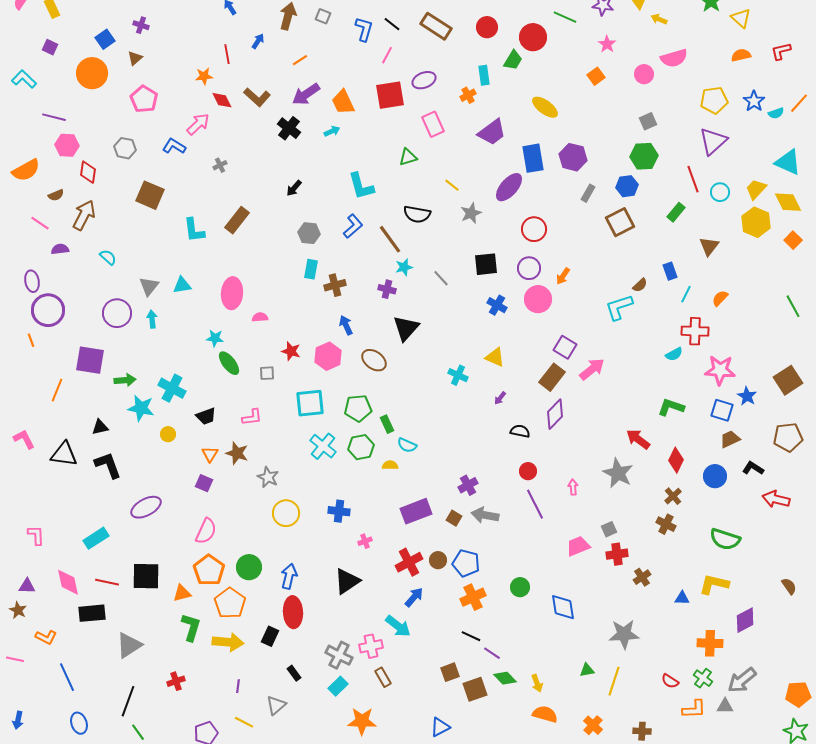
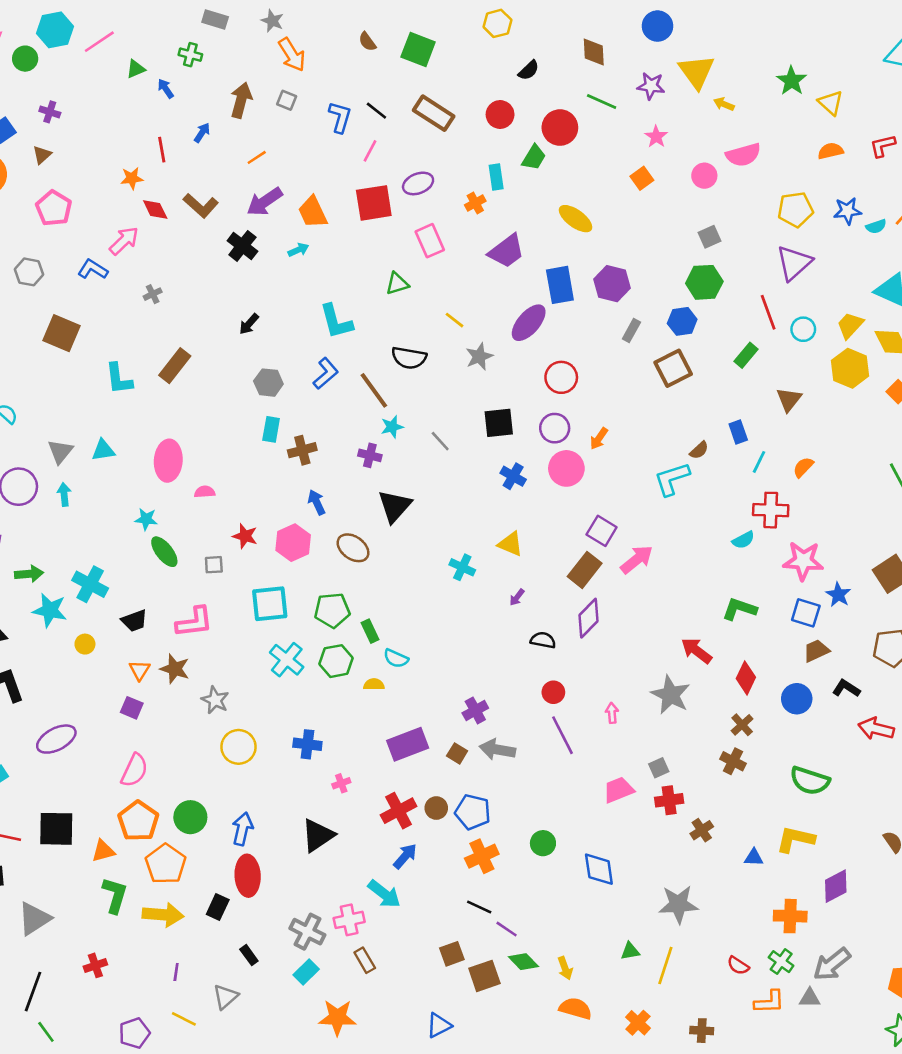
blue star: (754, 101) -> (847, 211), turned 30
pink L-shape: (252, 417) -> (194, 622), size x1.4

